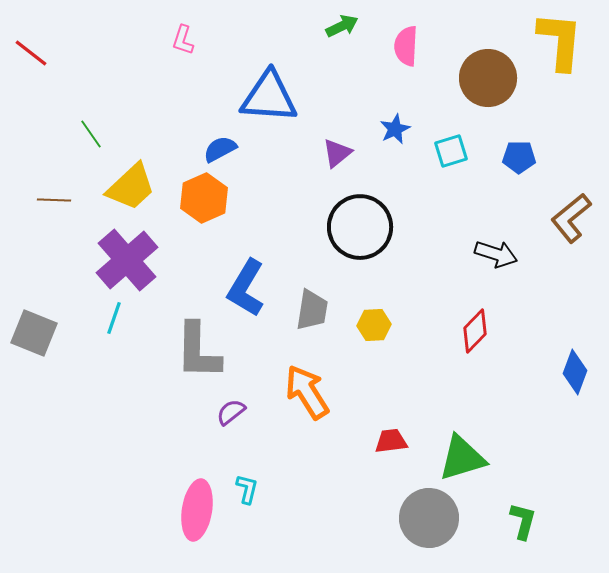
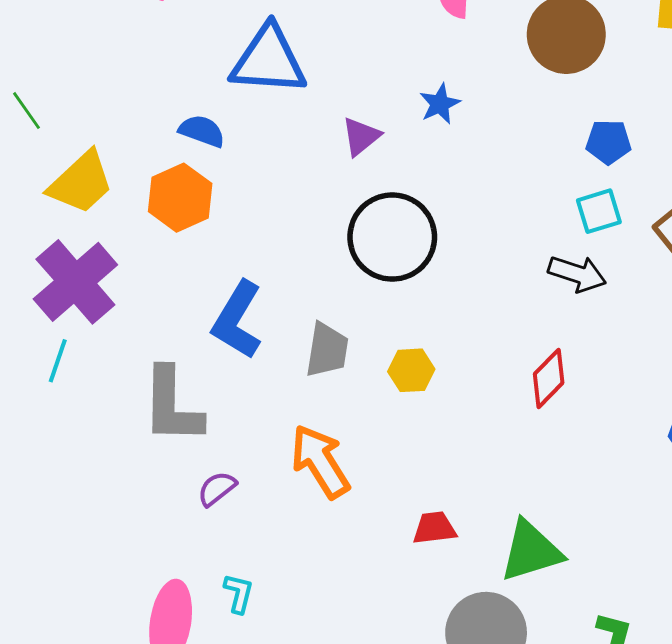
blue semicircle: (220, 149) -> (202, 131), turned 48
cyan square: (451, 151) -> (599, 211), moved

